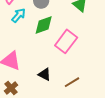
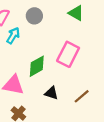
green diamond: (44, 25) -> (37, 66), moved

